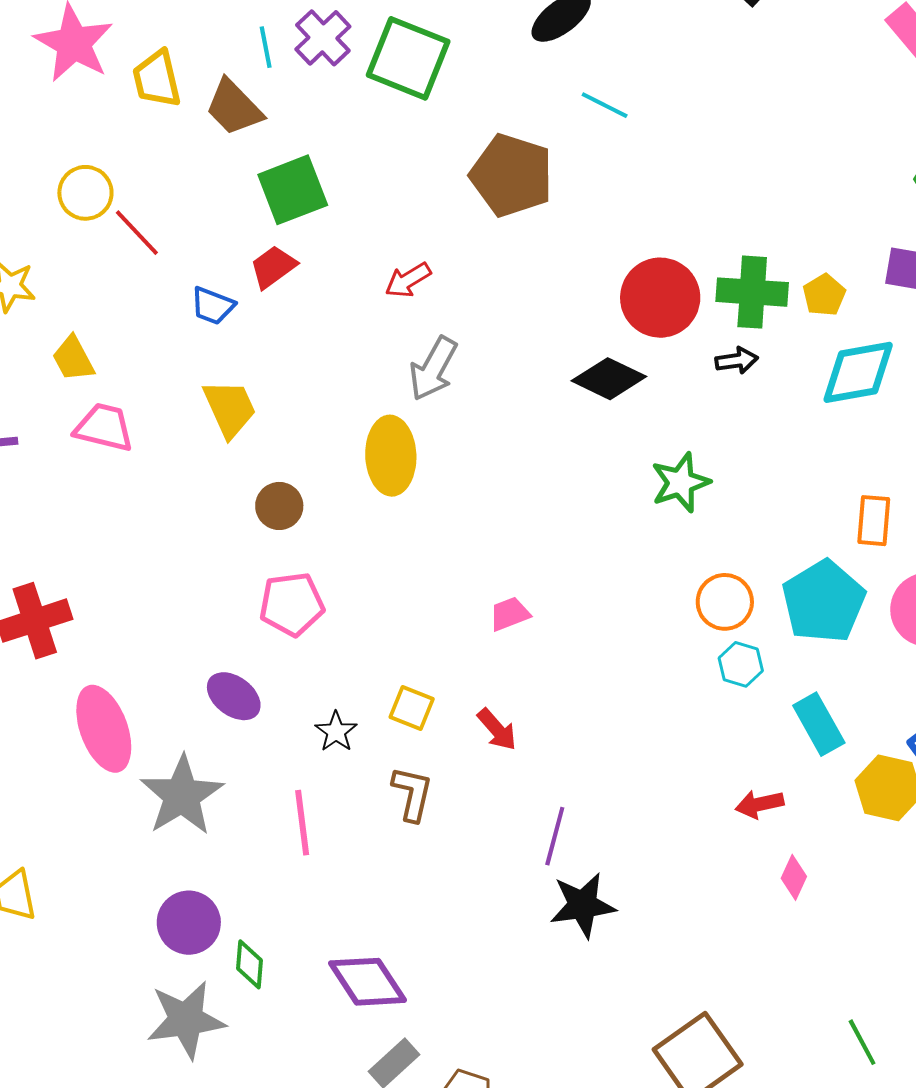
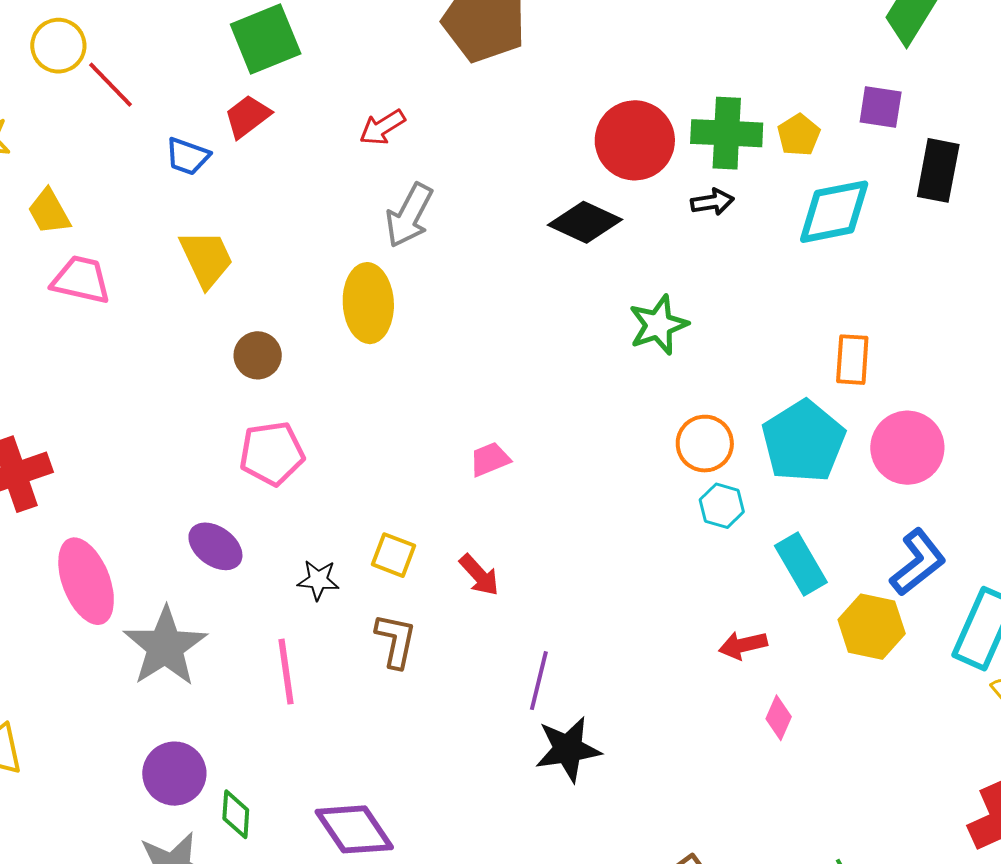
black star: (336, 732) -> (318, 580), turned -30

